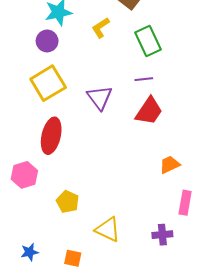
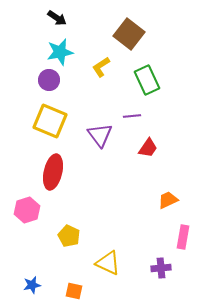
purple line: (144, 79) -> (132, 116), moved
yellow square: (48, 83) -> (50, 121), turned -36
red trapezoid: (149, 111) -> (148, 148), size x0.7

